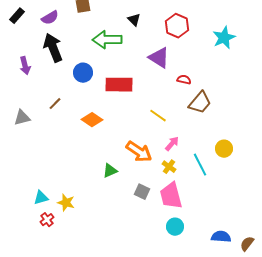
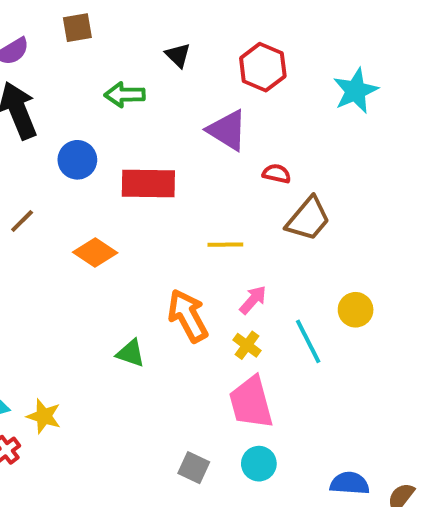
green arrow: (107, 40) -> (125, 95), size x0.7
yellow line: (158, 116) -> (225, 245), turned -36
orange arrow: (139, 152) -> (188, 316), turned -152
green triangle: (110, 171) -> (131, 353), turned 42
gray square: (142, 192) -> (194, 468), moved

